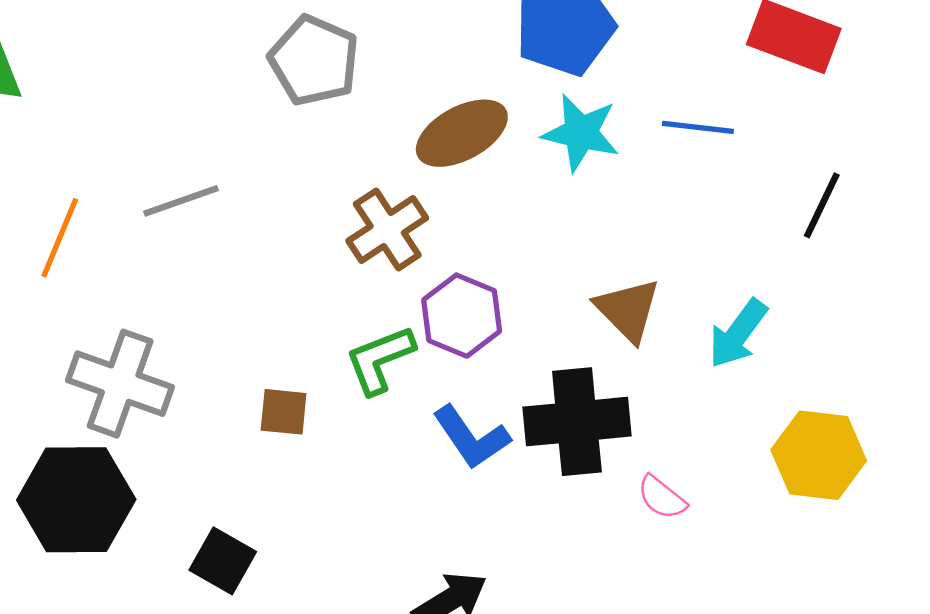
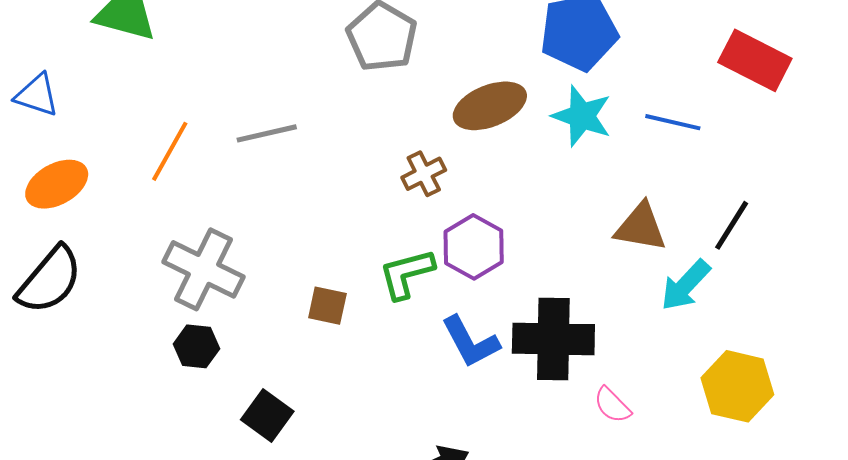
black line: (822, 205) -> (732, 225), moved
brown cross: (387, 229) -> (424, 174), size x0.7
brown triangle: (628, 310) -> (641, 227), moved, turned -42
black hexagon: (76, 500) -> (196, 346), moved, size x0.5

